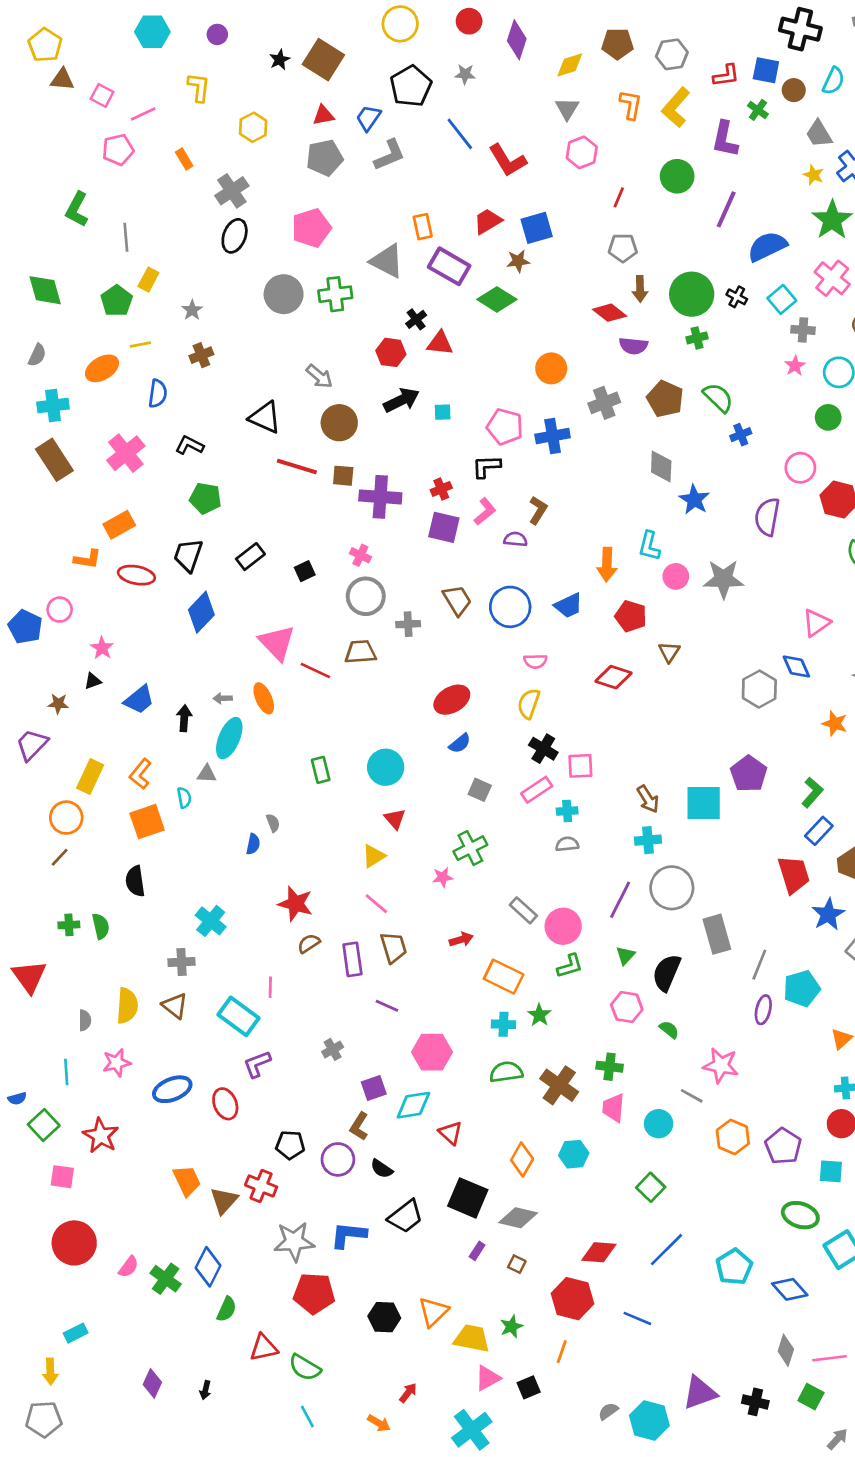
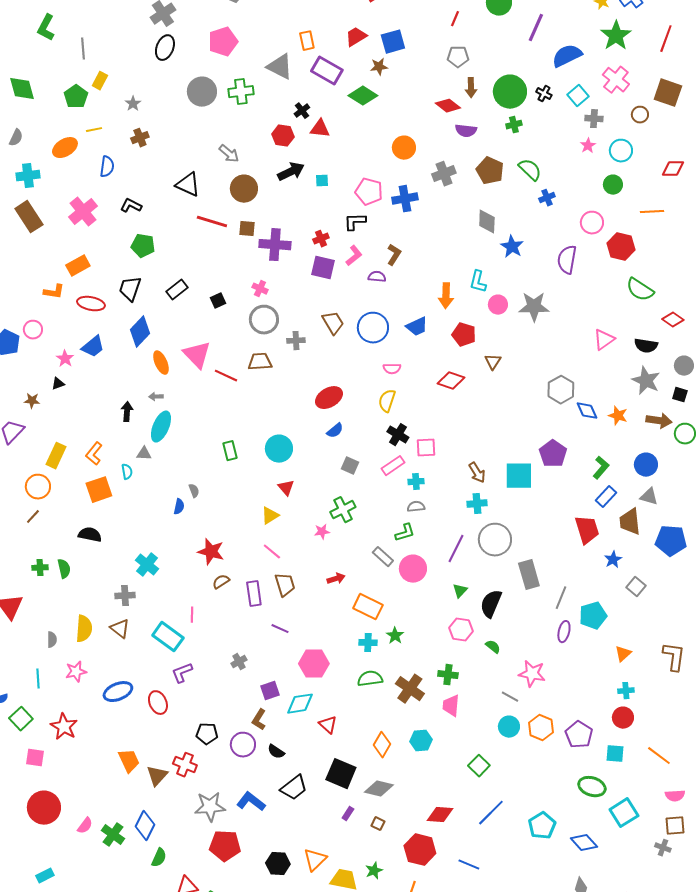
blue diamond: (796, 667) -> (587, 411), moved
orange ellipse: (264, 698) -> (161, 363), moved
blue trapezoid: (139, 700) -> (93, 347), moved
black semicircle: (135, 881) -> (90, 535), turned 110
blue star: (828, 914) -> (613, 560), size x0.7
green L-shape: (570, 966) -> (405, 533), moved
cyan circle: (659, 1124) -> (509, 727), moved
blue L-shape: (348, 1235) -> (251, 802), turned 32

